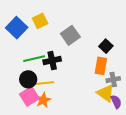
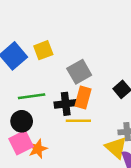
black cross: (52, 61) -> (66, 104), moved
orange rectangle: (101, 66) -> (83, 98), moved
yellow line: (44, 83) -> (78, 121), moved

